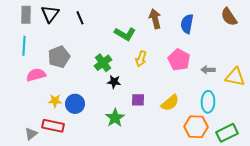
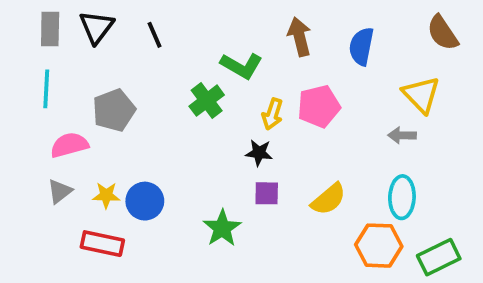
pink pentagon: (179, 60) -> (319, 106), moved, turned 30
green cross: (103, 63) -> (207, 101), moved
yellow triangle: (235, 77) -> (421, 95), moved, turned 35
black star: (114, 82) -> (259, 153), moved
gray triangle: (31, 134) -> (60, 191), moved

